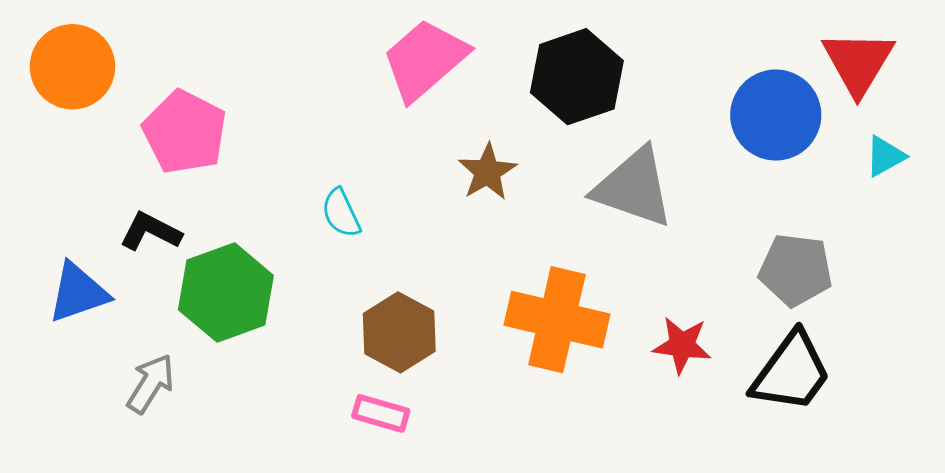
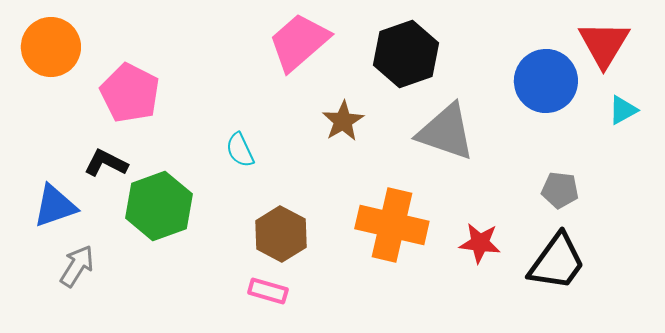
gray pentagon: (796, 270) -> (560, 190), size x0.7
gray arrow: (151, 384) -> (77, 266), moved

